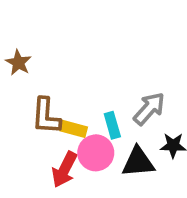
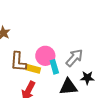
pink circle: (96, 153) -> (45, 56), moved

